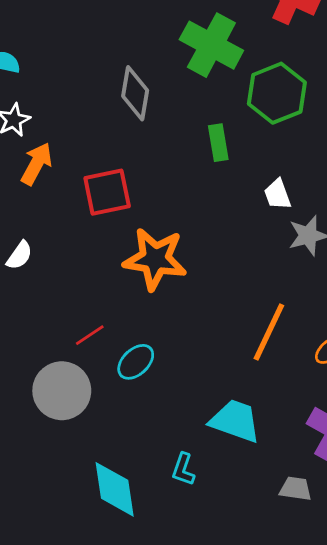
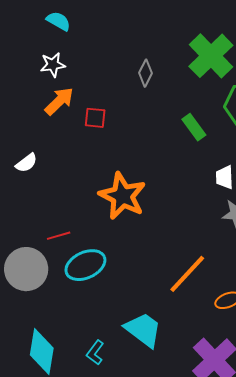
gray diamond: (135, 93) -> (146, 73), size x0.7
green rectangle: (218, 143) -> (194, 127), turned -44
red square: (107, 192) -> (95, 118), moved, size x0.6
cyan ellipse: (136, 362) -> (85, 265), size x1.4

